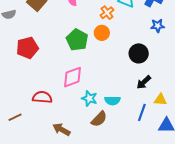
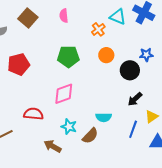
blue star: (158, 26) -> (146, 55), moved
orange circle: (102, 33) -> (106, 55), moved
green pentagon: (77, 40) -> (68, 57), turned -30
cyan star: (89, 98) -> (69, 127), moved
yellow triangle: (160, 100) -> (152, 117), turned -40

